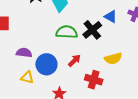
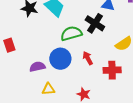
red arrow: (74, 61) -> (88, 58), turned -56
blue circle: (46, 64) -> (60, 59), moved

